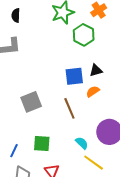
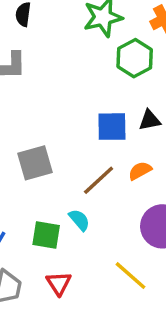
orange semicircle: (93, 92) -> (140, 171), moved
brown line: (69, 108) -> (99, 180), turned 65
cyan semicircle: (82, 143) -> (79, 220), moved

